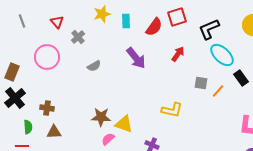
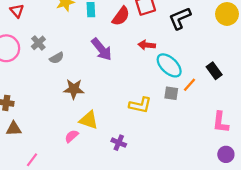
gray cross: (78, 37) -> (38, 43), moved
red arrow: (178, 54) -> (147, 45), turned -119
cyan ellipse: (222, 55) -> (169, 65), moved
gray square: (201, 83) -> (171, 93), moved
brown star: (101, 117) -> (74, 89), moved

